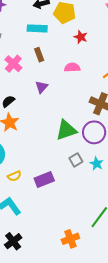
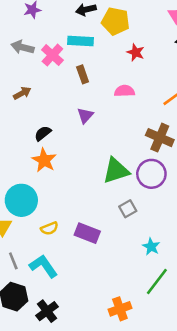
pink cross: (13, 64) -> (52, 55), moved
cyan star: (97, 164) -> (151, 247), moved
purple rectangle: (44, 180) -> (87, 233), turned 42

